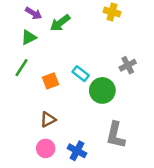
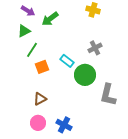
gray cross: (128, 65) -> (95, 48), moved
green line: (22, 68) -> (32, 50), moved
gray L-shape: (116, 135) -> (108, 95), moved

